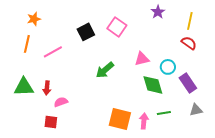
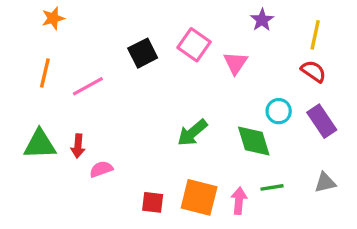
orange star: (34, 19) -> (53, 18), moved
pink triangle: (142, 59) -> (236, 63), moved, turned -42
green arrow: (105, 70) -> (192, 133), moved
purple rectangle: (188, 83) -> (322, 121), moved
red square: (51, 122) -> (153, 202), moved

